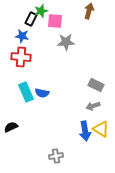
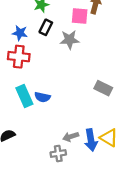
black rectangle: (31, 19) -> (46, 27), moved
pink square: (55, 21) -> (80, 16), moved
gray arrow: (93, 106) -> (71, 137), moved
gray cross: (56, 156) -> (58, 154), moved

